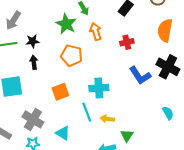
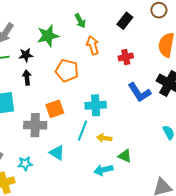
green star: (66, 24) -> (48, 36), moved, turned 30
cyan line: (87, 112) -> (83, 131), turned 42
gray cross: (33, 119) -> (35, 125), moved, turned -30
green triangle: (127, 136) -> (125, 156), turned -40

